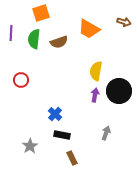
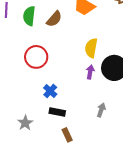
brown semicircle: (59, 42) -> (54, 19), turned -30
red circle: (21, 80) -> (36, 57), moved, size x1.5

